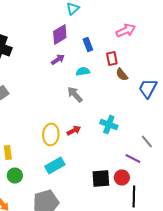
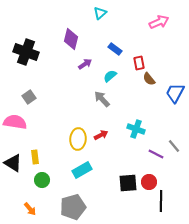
pink arrow: (126, 30) -> (159, 22), moved
purple diamond: (60, 34) -> (71, 39), moved, turned -45
blue rectangle: (88, 44) -> (115, 49), turned -32
cyan semicircle: (83, 72) -> (110, 76), turned -32
purple line: (133, 158) -> (156, 154), moved

